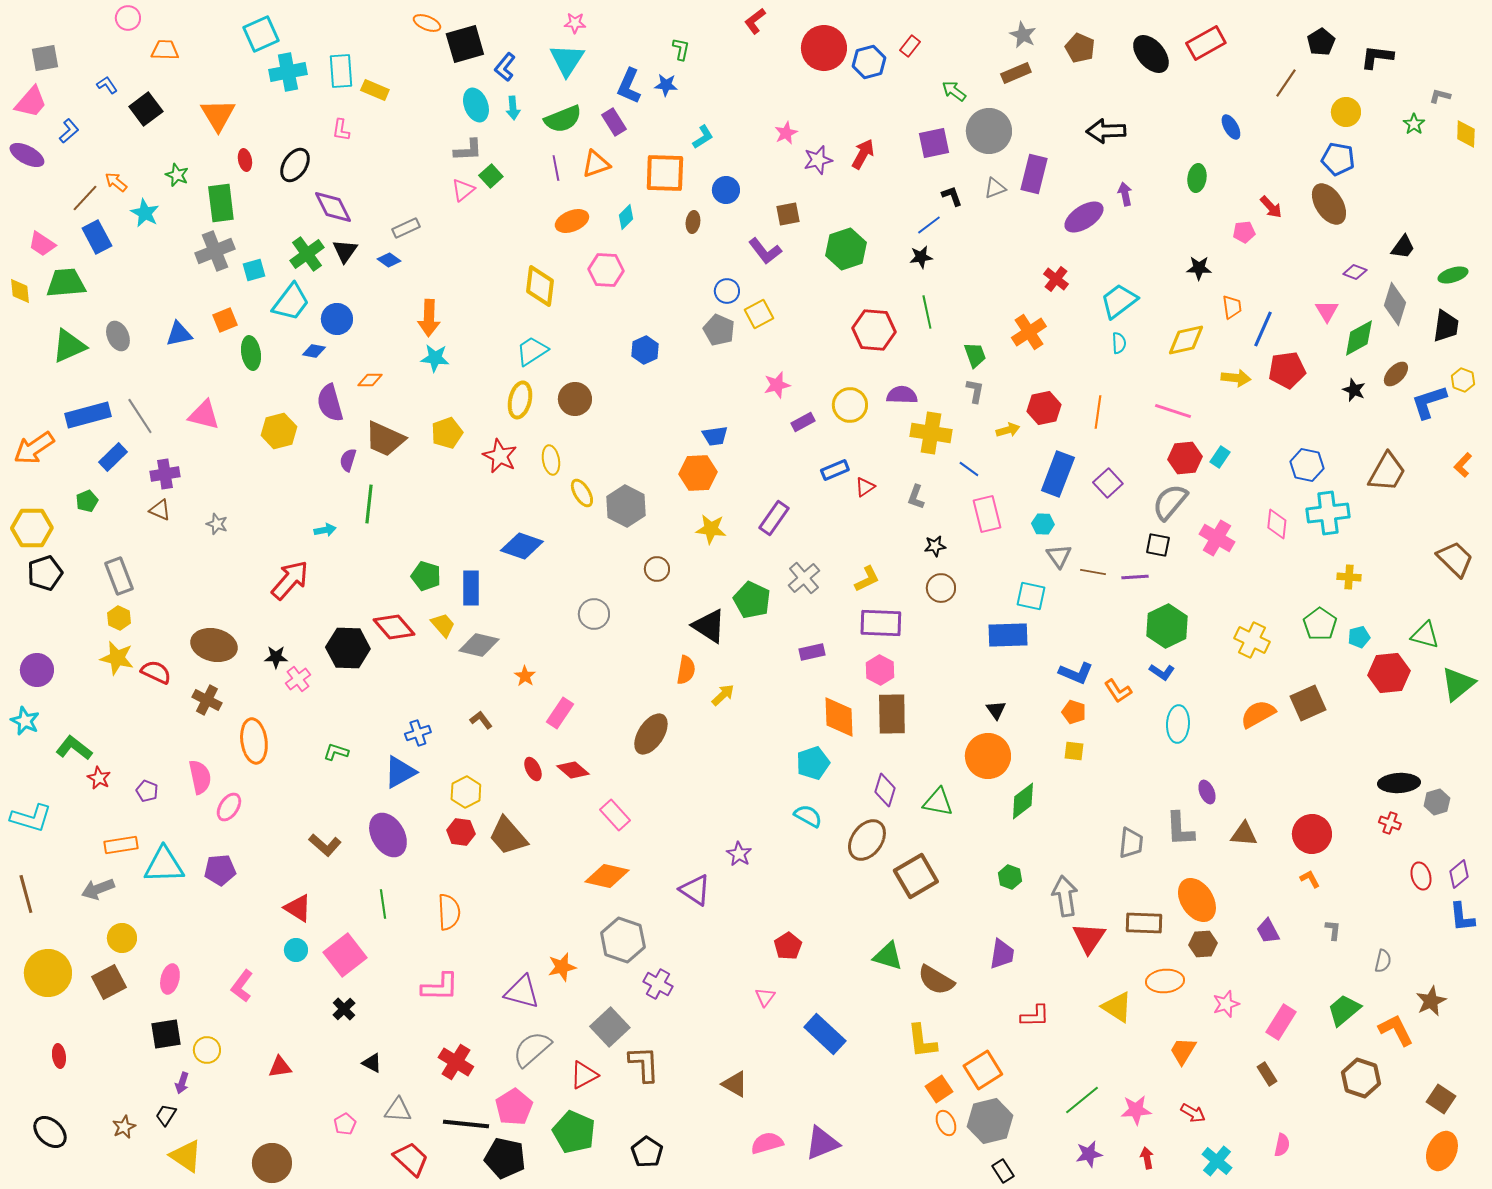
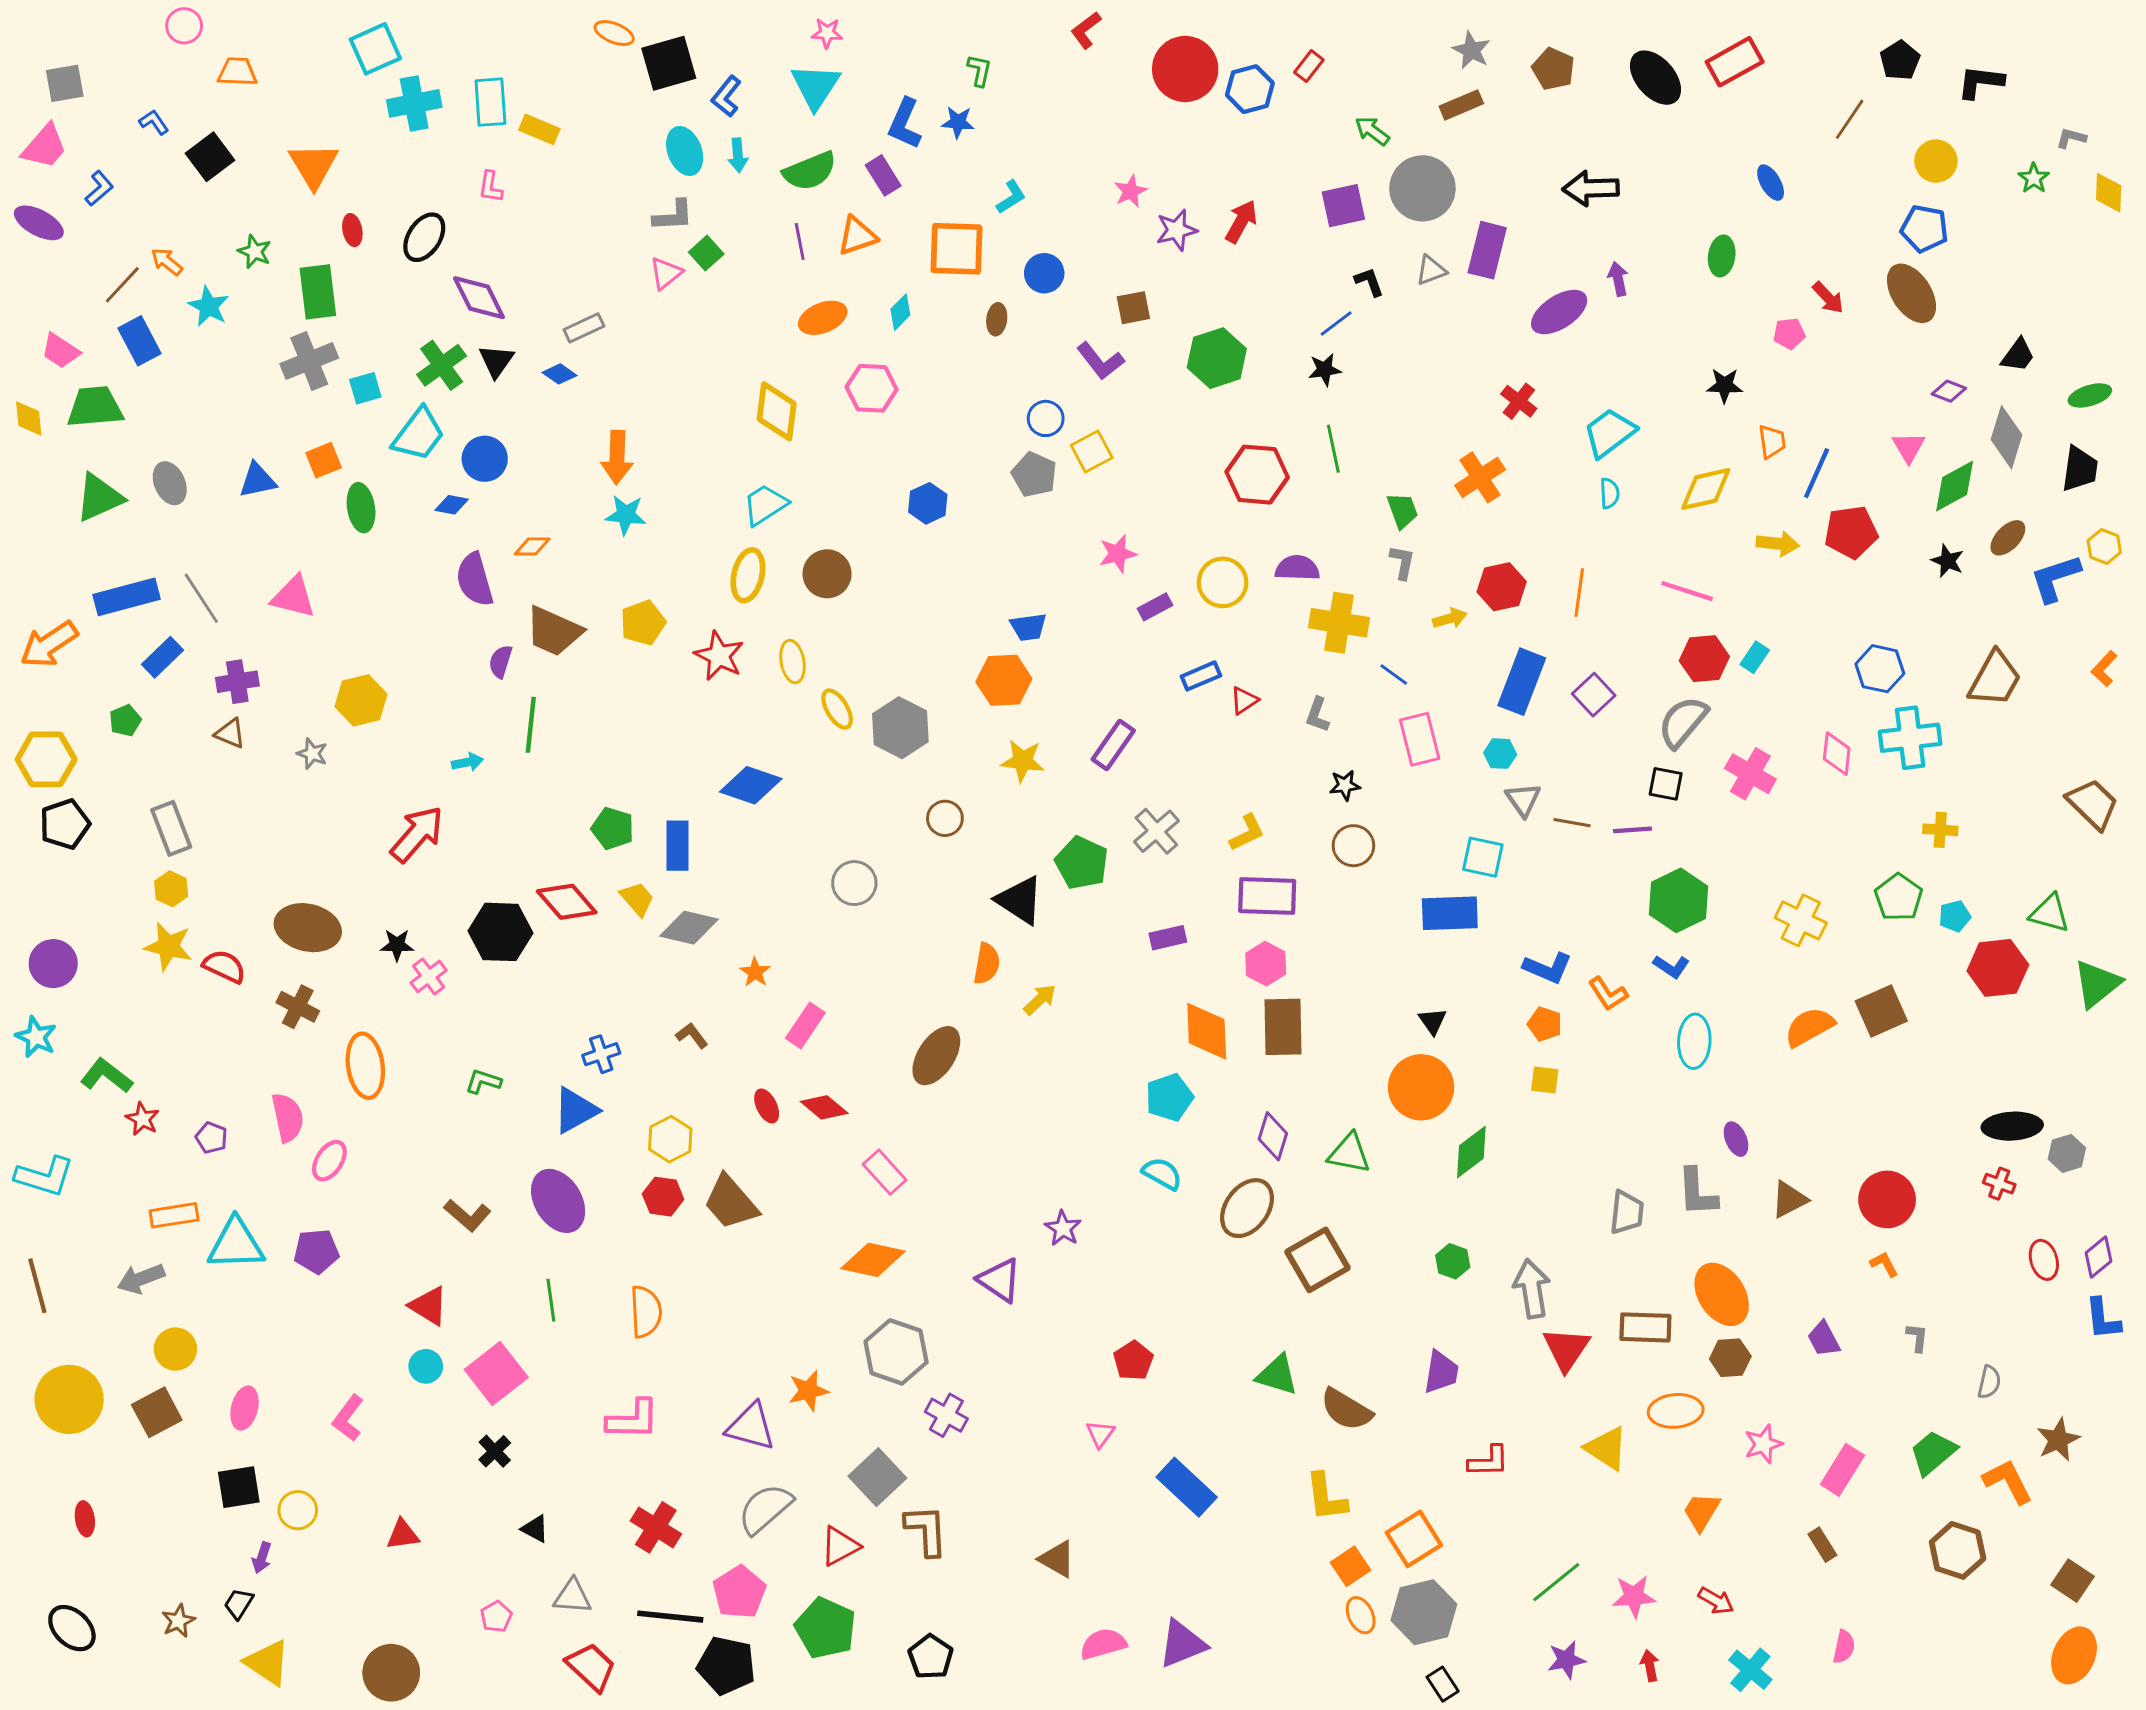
yellow hexagon: (279, 431) -> (361, 700), moved
brown triangle: (1244, 834) -> (1789, 1199), turned -32

